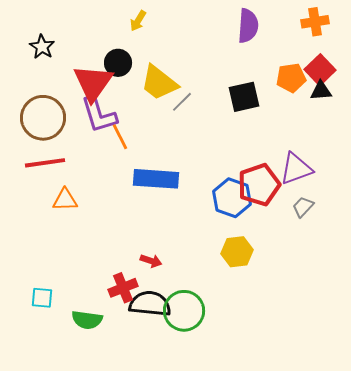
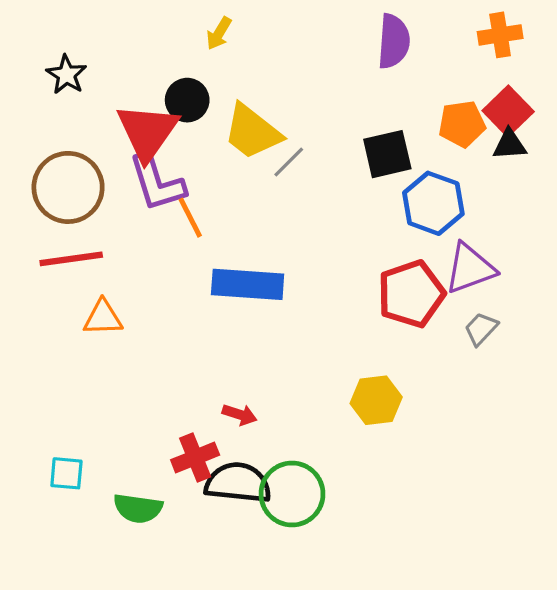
blue hexagon: (232, 198) -> (433, 203), moved

